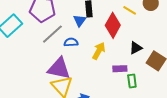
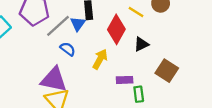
gray line: (52, 34) -> (58, 26), moved
blue semicircle: (71, 42) -> (68, 49), turned 40
black triangle: (136, 48) -> (141, 44), moved

